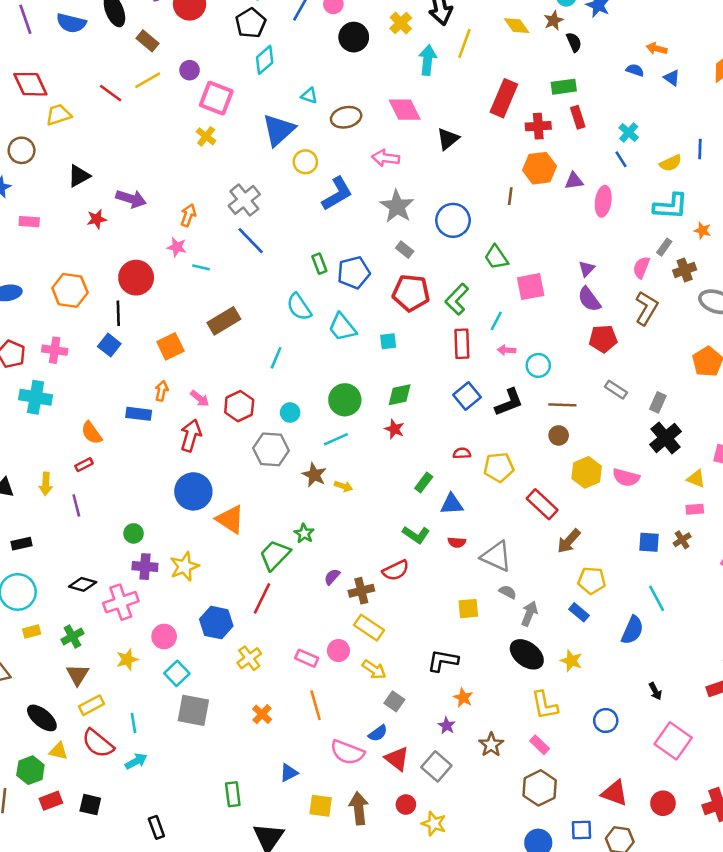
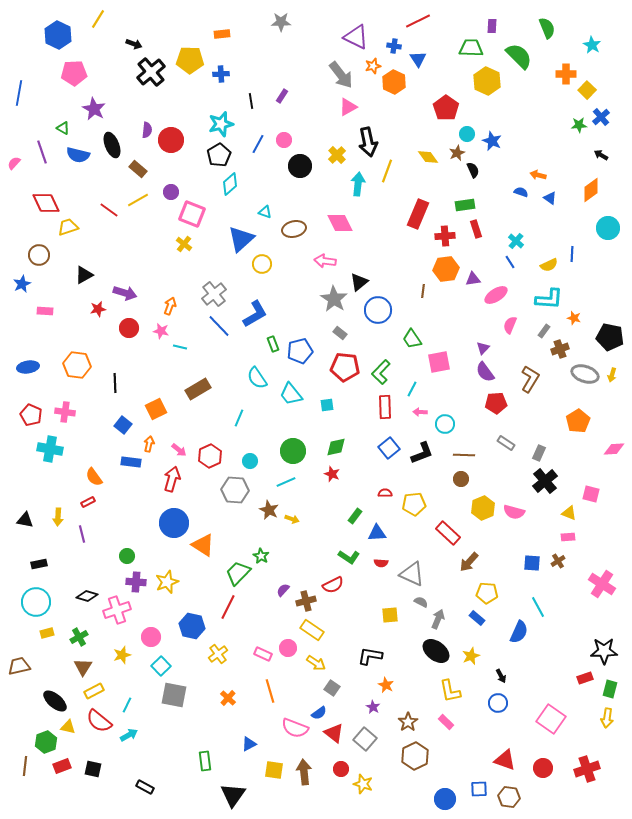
black triangle: (448, 139) -> (359, 282), moved
blue L-shape: (337, 194) -> (255, 314), moved
pink ellipse: (603, 201) -> (496, 295), turned 50
pink semicircle: (641, 267) -> (510, 325), moved
red circle: (136, 278) -> (129, 328), moved, size x0.7
blue square: (109, 345) -> (123, 425), moved
yellow star: (571, 661) -> (471, 656), turned 30
black arrow: (655, 691) -> (501, 676), moved
cyan line: (134, 723) -> (127, 705), turned 35
brown hexagon: (540, 788) -> (415, 756), moved
black rectangle: (156, 827) -> (145, 787), turned -42

